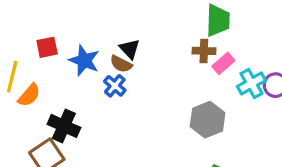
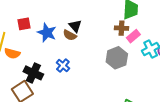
blue cross: (115, 86) -> (63, 65), moved
orange semicircle: (29, 95) -> (12, 53), turned 63
gray hexagon: (208, 120) -> (117, 58), moved

